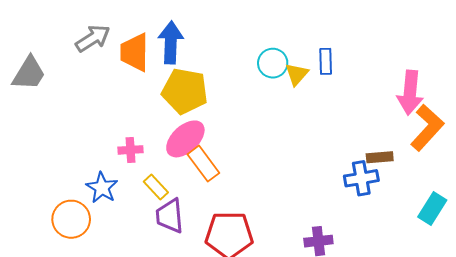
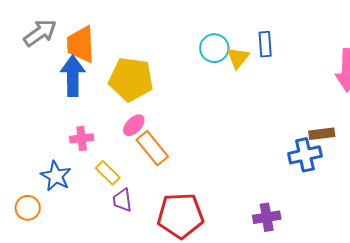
blue arrow: (171, 43) -> (73, 76), moved
pink ellipse: (185, 139) -> (134, 125), size x0.6
purple trapezoid: (170, 216) -> (122, 200), size x0.7
orange circle: (71, 219) -> (28, 208), size x0.7

